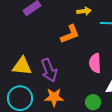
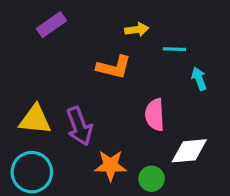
orange L-shape: (70, 34) -> (114, 67), turned 35
orange star: (54, 97) -> (111, 166), moved

